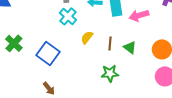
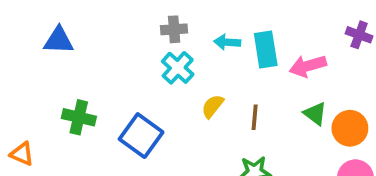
green cross: (14, 43) -> (79, 117), turned -30
green triangle: (130, 47) -> (315, 114), moved

